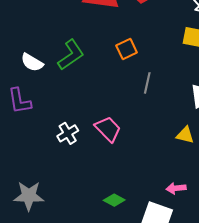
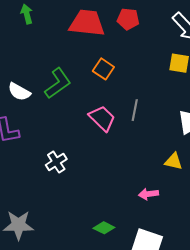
orange square: (127, 49) -> (103, 69), moved, turned -30
pink trapezoid: (108, 129) -> (102, 118), moved
pink arrow: (176, 188) -> (148, 194), moved

